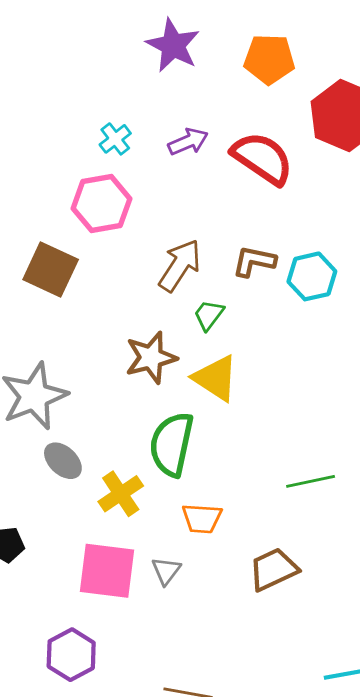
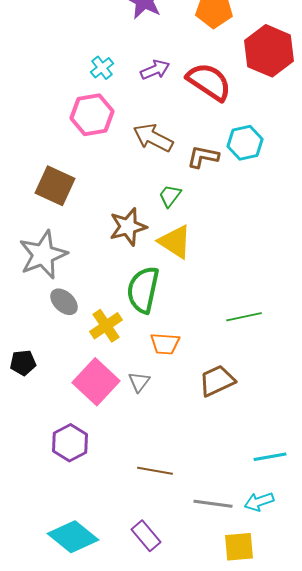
brown arrow: (180, 265) -> (153, 138), moved, turned -96
brown square: (51, 270) -> (55, 186), moved
cyan hexagon: (312, 276) -> (245, 143), moved
pink square: (107, 571) -> (96, 382), turned 36

